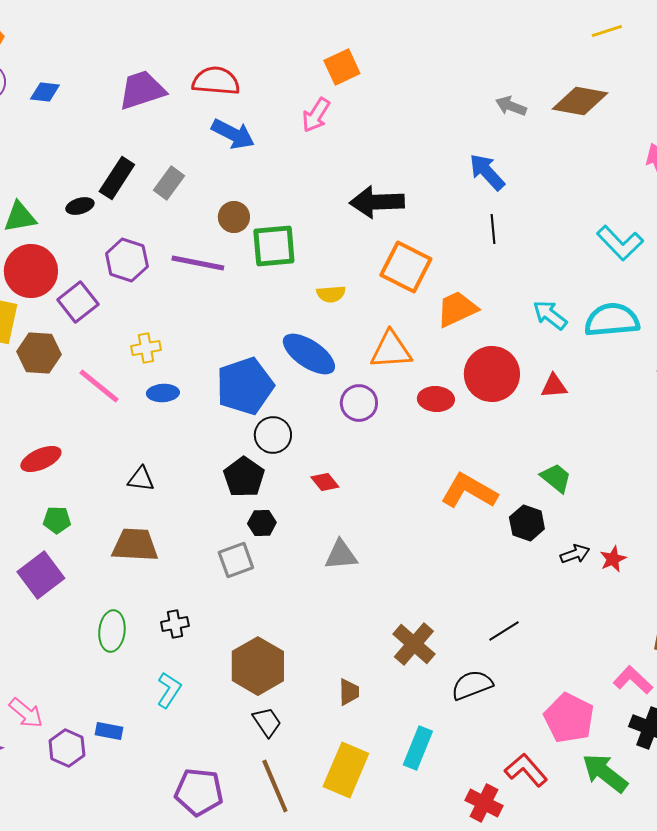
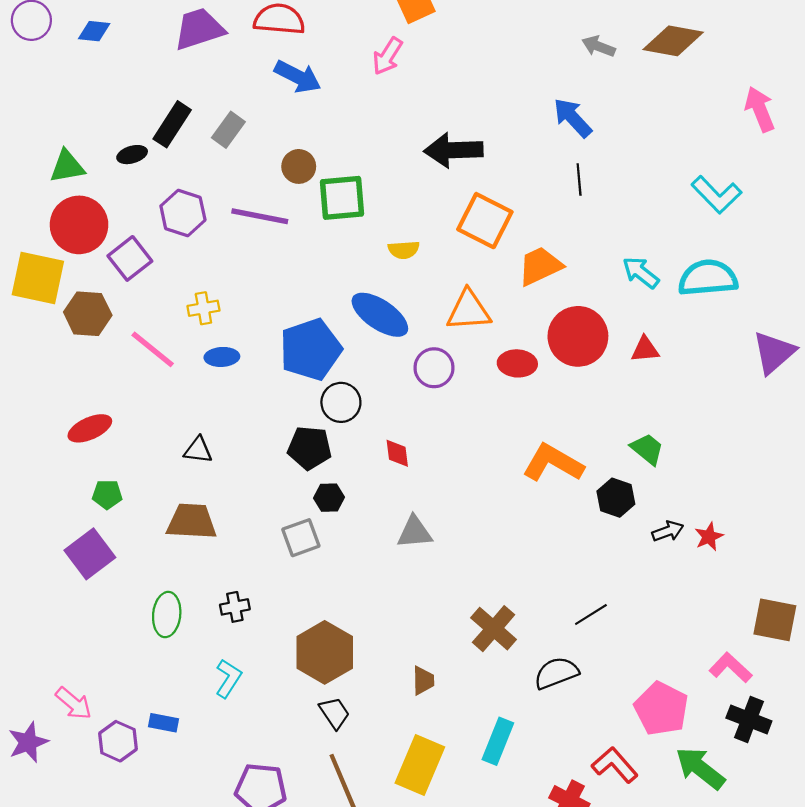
black pentagon: (244, 477) -> (310, 448), turned -30
red diamond: (325, 482) -> (397, 453), turned 32

